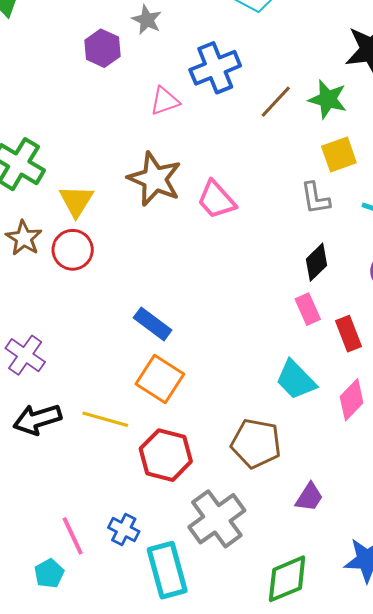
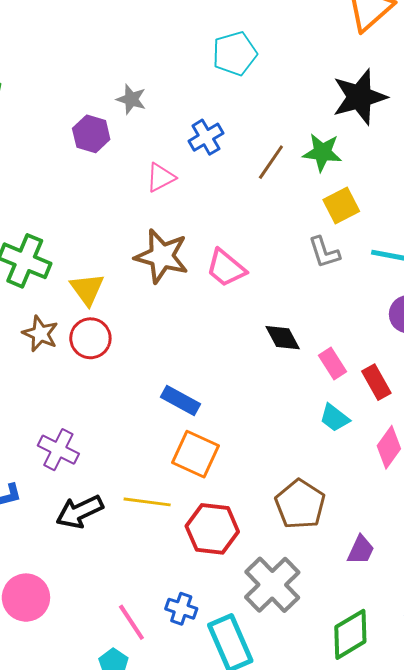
blue cross: (215, 68) -> (206, 137), size x0.7
black diamond: (316, 262) -> (283, 338), moved, turned -66
cyan trapezoid: (296, 380) -> (334, 418), moved, size x0.7
brown pentagon: (256, 443) -> (300, 504), turned 30

